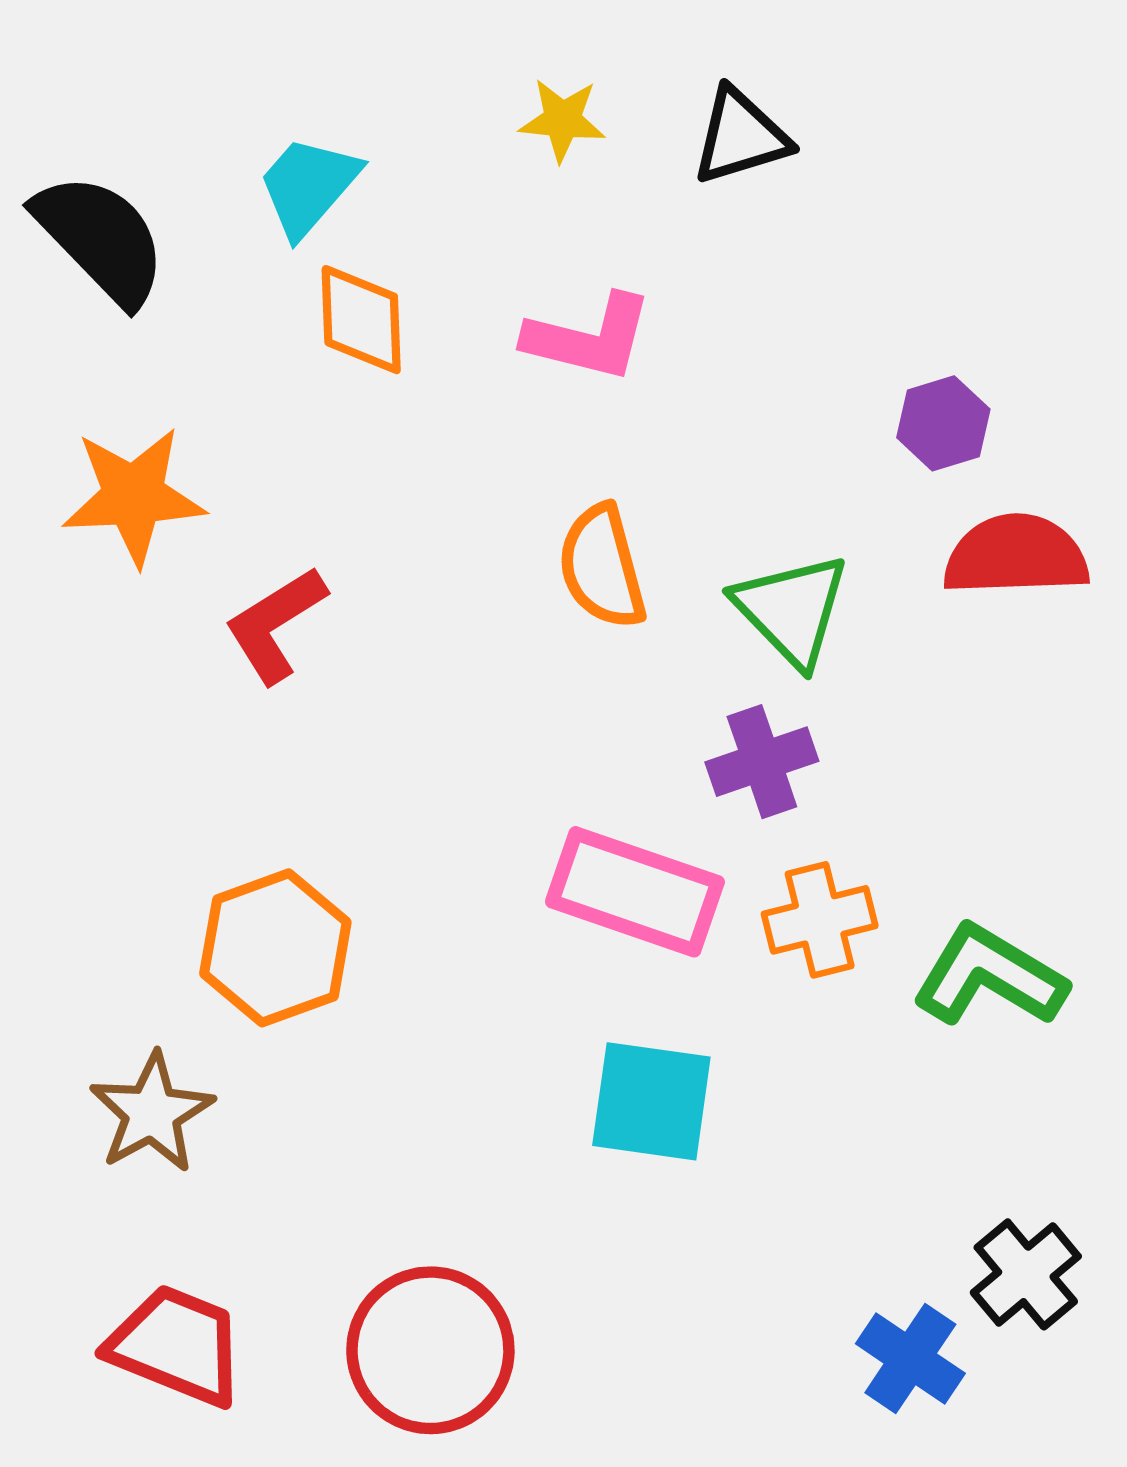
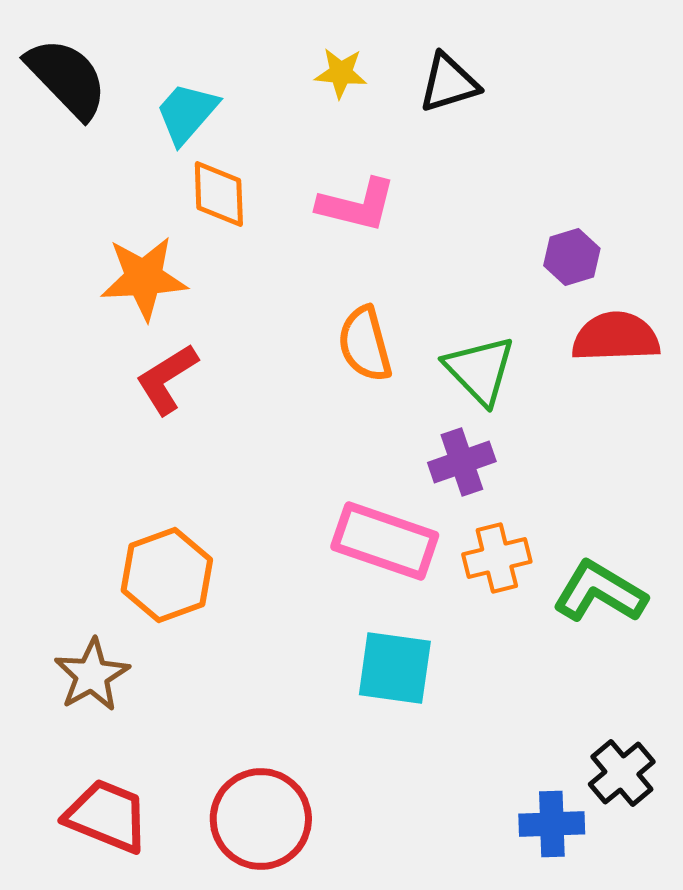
black semicircle: (101, 239) -> (67, 78), moved
orange star: (134, 496) -> (144, 278), moved
blue cross: (910, 1359) -> (552, 824), turned -36

